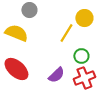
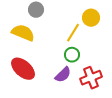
green circle: (81, 56) -> (72, 55), moved

